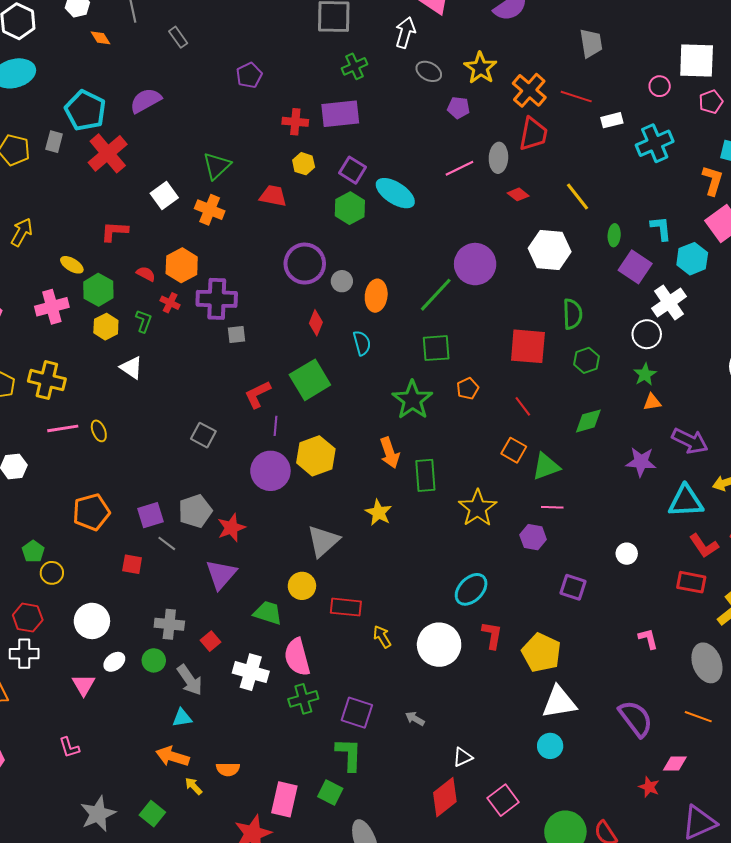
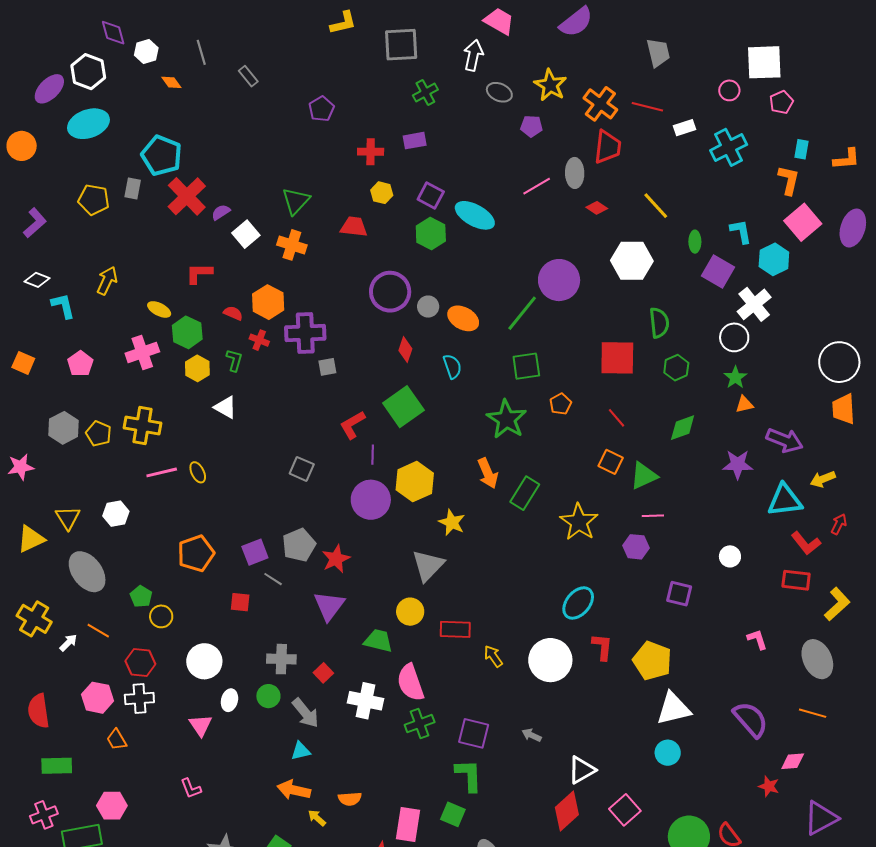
purple semicircle: (146, 100) -> (221, 212), moved, size x0.6
purple rectangle: (340, 114) -> (415, 141), size x0.6
orange ellipse: (376, 296) -> (463, 318), turned -64
green rectangle: (425, 475) -> (525, 493), turned 40
yellow star: (379, 512) -> (452, 522), moved
white ellipse: (114, 662) -> (229, 700), turned -35
white triangle: (463, 757) -> (582, 770), size x1.4

